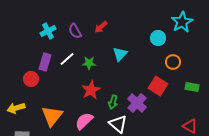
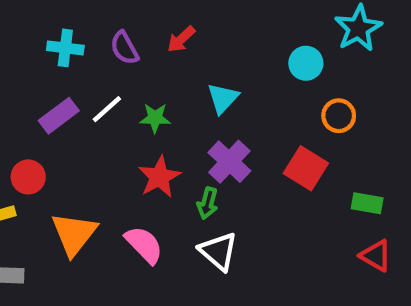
cyan cross: (48, 31) -> (65, 48), turned 35
purple rectangle: (45, 62) -> (59, 116), turned 36
red circle: (31, 79) -> (28, 177), moved
green rectangle: (192, 87) -> (367, 203), moved
purple cross: (137, 103) -> (229, 162), moved
pink semicircle: (84, 121) -> (144, 245), turned 90

